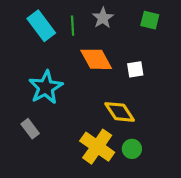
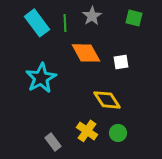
gray rectangle: (30, 129) -> (53, 142), moved
yellow cross: (97, 147) -> (87, 131), size x0.7

